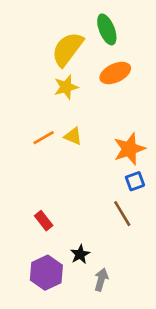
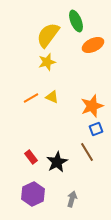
orange ellipse: (115, 73) -> (93, 45), moved
black star: (80, 254) -> (57, 162), moved, size x1.5

